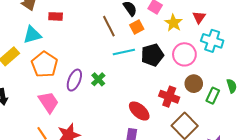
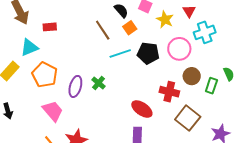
cyan cross: (212, 41) -> (205, 32), turned -30
black pentagon: (152, 55) -> (148, 53), turned 30

